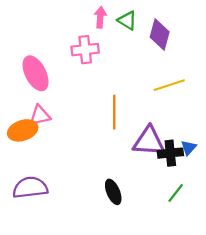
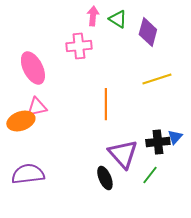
purple triangle: (149, 141) -> (123, 154), moved, turned 44
green line: (176, 193) -> (150, 175), moved

